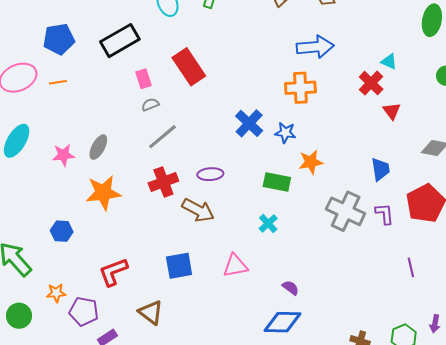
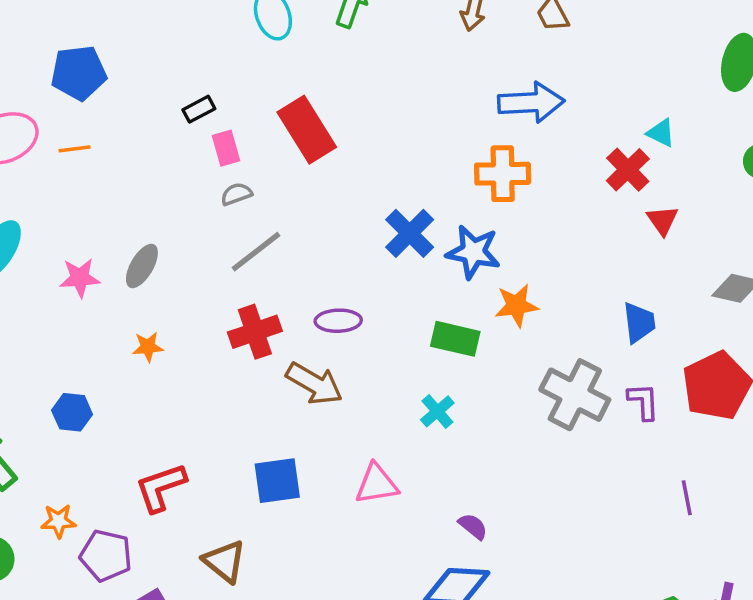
black rectangle: (120, 41) -> (199, 109), moved, size x0.5
blue star: (285, 133) -> (473, 252), size x1.4
orange star: (103, 193) -> (148, 347), size x0.5

